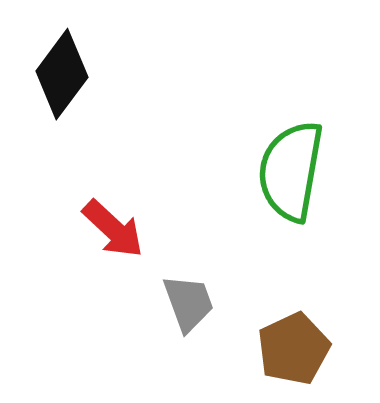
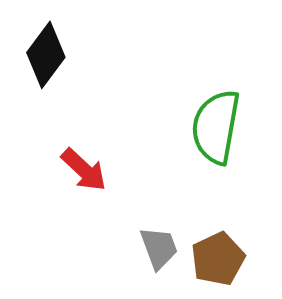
gray trapezoid: (189, 303) -> (159, 248), moved

